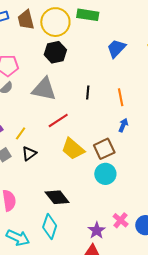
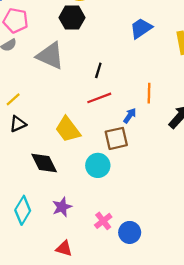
orange line: (121, 97) -> (149, 93), moved
red line: (58, 121) -> (99, 98), moved
brown square: (104, 149) -> (116, 138), moved
black diamond: (57, 197) -> (44, 163), moved
purple star: (97, 230) -> (62, 207), moved

